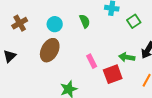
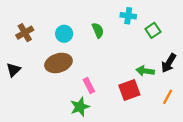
brown ellipse: (50, 50) -> (58, 63), turned 45
pink rectangle: (92, 61) -> (89, 85), moved

